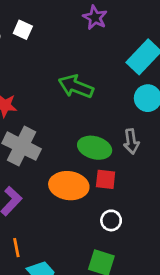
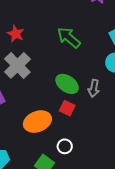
orange ellipse: (69, 186) -> (37, 122), moved, turned -48
white circle: (111, 220) -> (65, 146), moved

